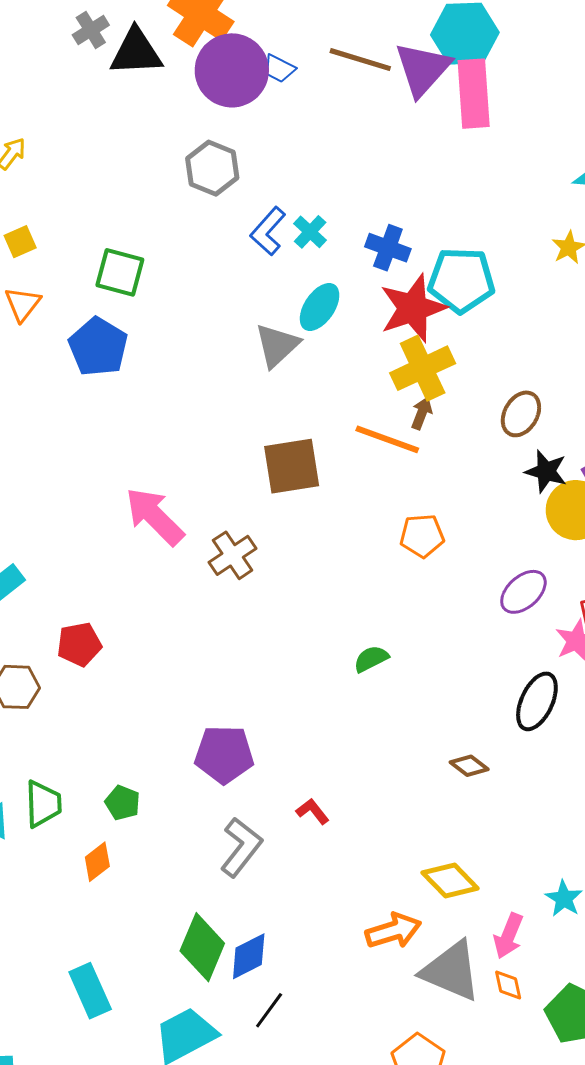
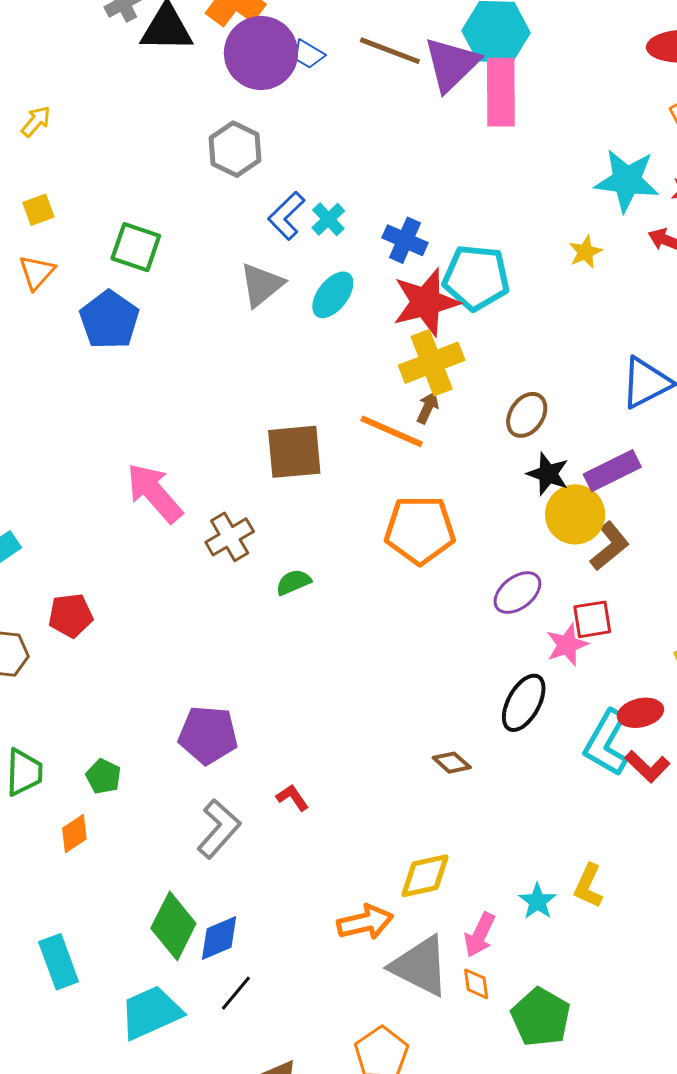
gray triangle: (277, 345) -> (262, 285), moved
orange pentagon: (422, 536) -> (420, 530), size x1.6
green semicircle: (371, 659) -> (293, 582), moved
yellow diamond: (450, 881) -> (425, 876), turned -62

